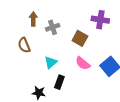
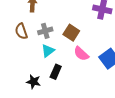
gray cross: (53, 27) -> (45, 31), moved
brown square: (80, 38) -> (71, 33), moved

